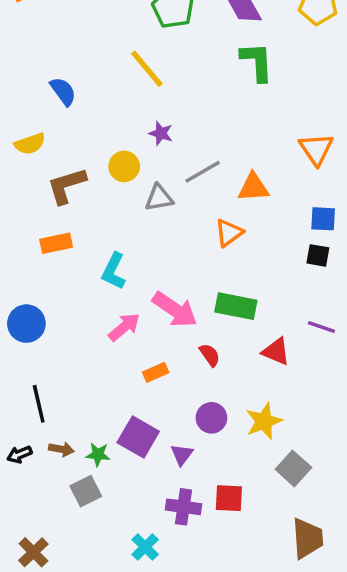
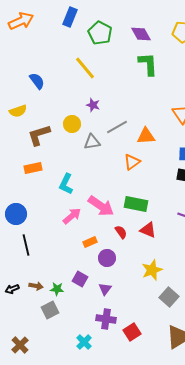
red triangle: (276, 351) -> (148, 230), moved
black line: (39, 404) -> (26, 245), moved
purple circle: (211, 418) -> (107, 258), moved
purple square: (138, 437) -> (80, 279), size x0.7
red square: (229, 498) -> (132, 332), moved, turned -36

